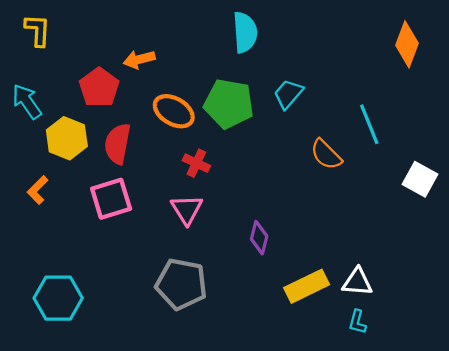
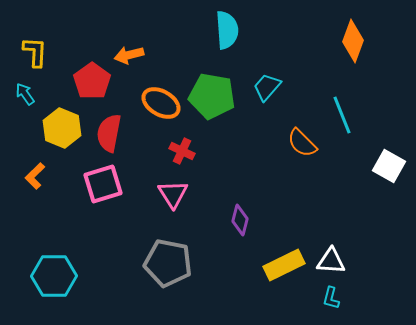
yellow L-shape: (38, 30) -> (35, 52), moved
orange diamond: (407, 44) -> (353, 41), moved
cyan arrow: (27, 102) -> (25, 94), size x0.7

